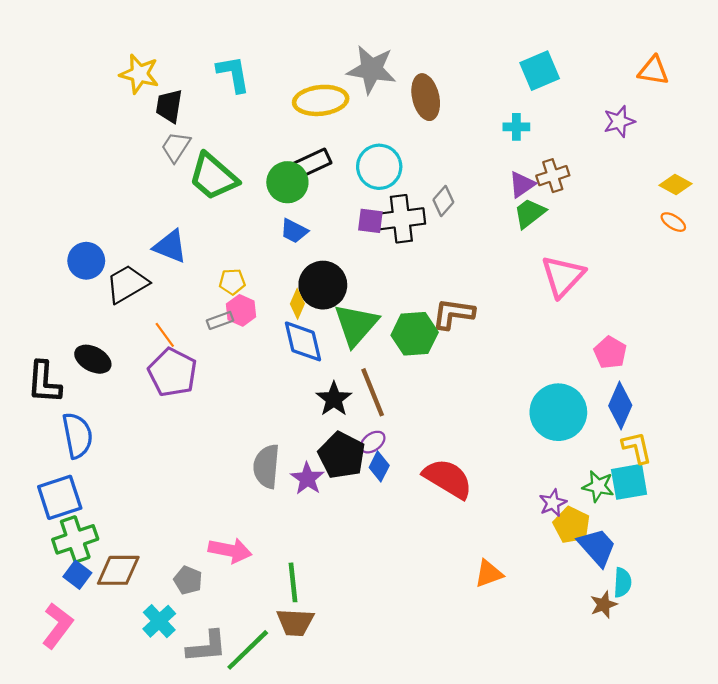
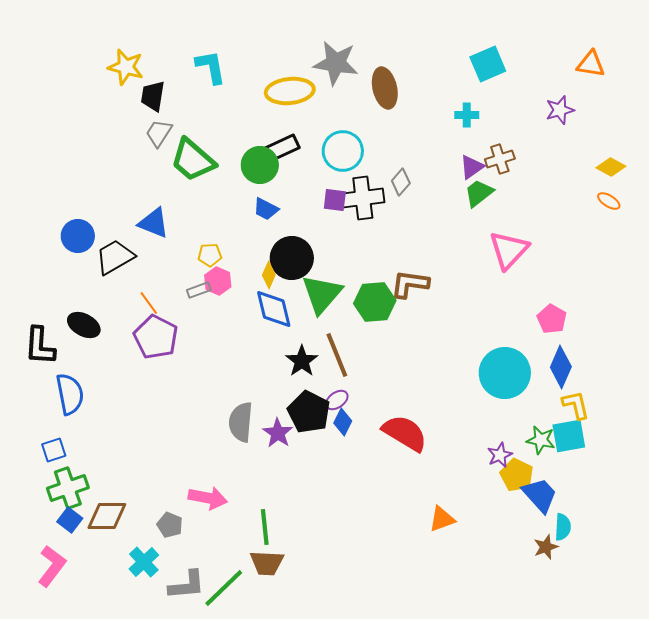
blue square: (60, 497) -> (54, 450), size x0.6

